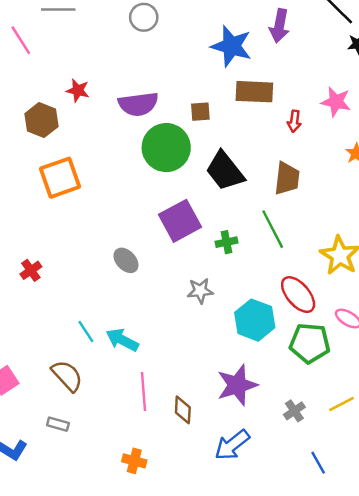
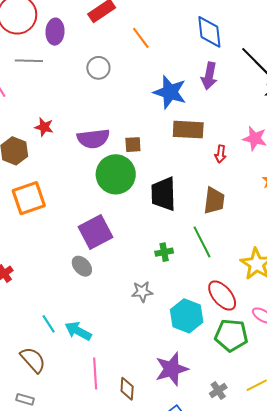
brown square: (200, 112) -> (133, 145), moved
black trapezoid: (225, 171) -> (163, 194), turned 36
purple square: (180, 221) -> (95, 232), moved

